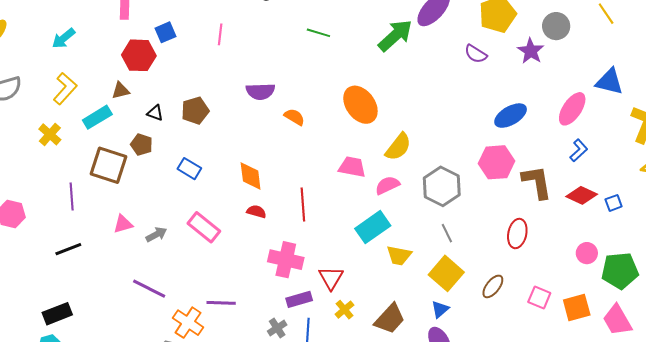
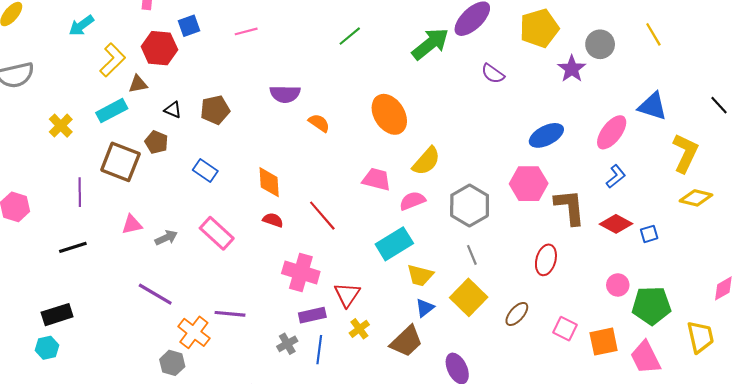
green line: (318, 33) -> (350, 36), turned -60
pink line: (220, 34) -> (246, 31), turned 65
purple semicircle: (476, 54) -> (493, 74), moved
yellow L-shape: (65, 89) -> (113, 60), moved
red line: (303, 204) -> (322, 216), turned -40
blue triangle: (440, 309) -> (425, 308), moved

